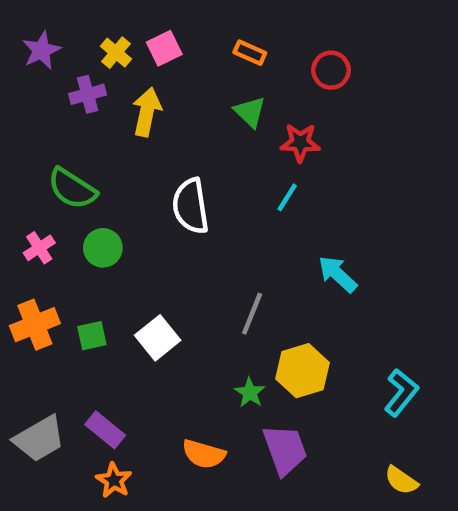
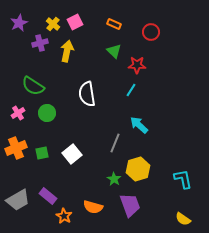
cyan arrow: (338, 274) -> (139, 125), moved
cyan L-shape: (401, 393) -> (183, 179), turned -50
orange star: (114, 480) -> (64, 216), moved

